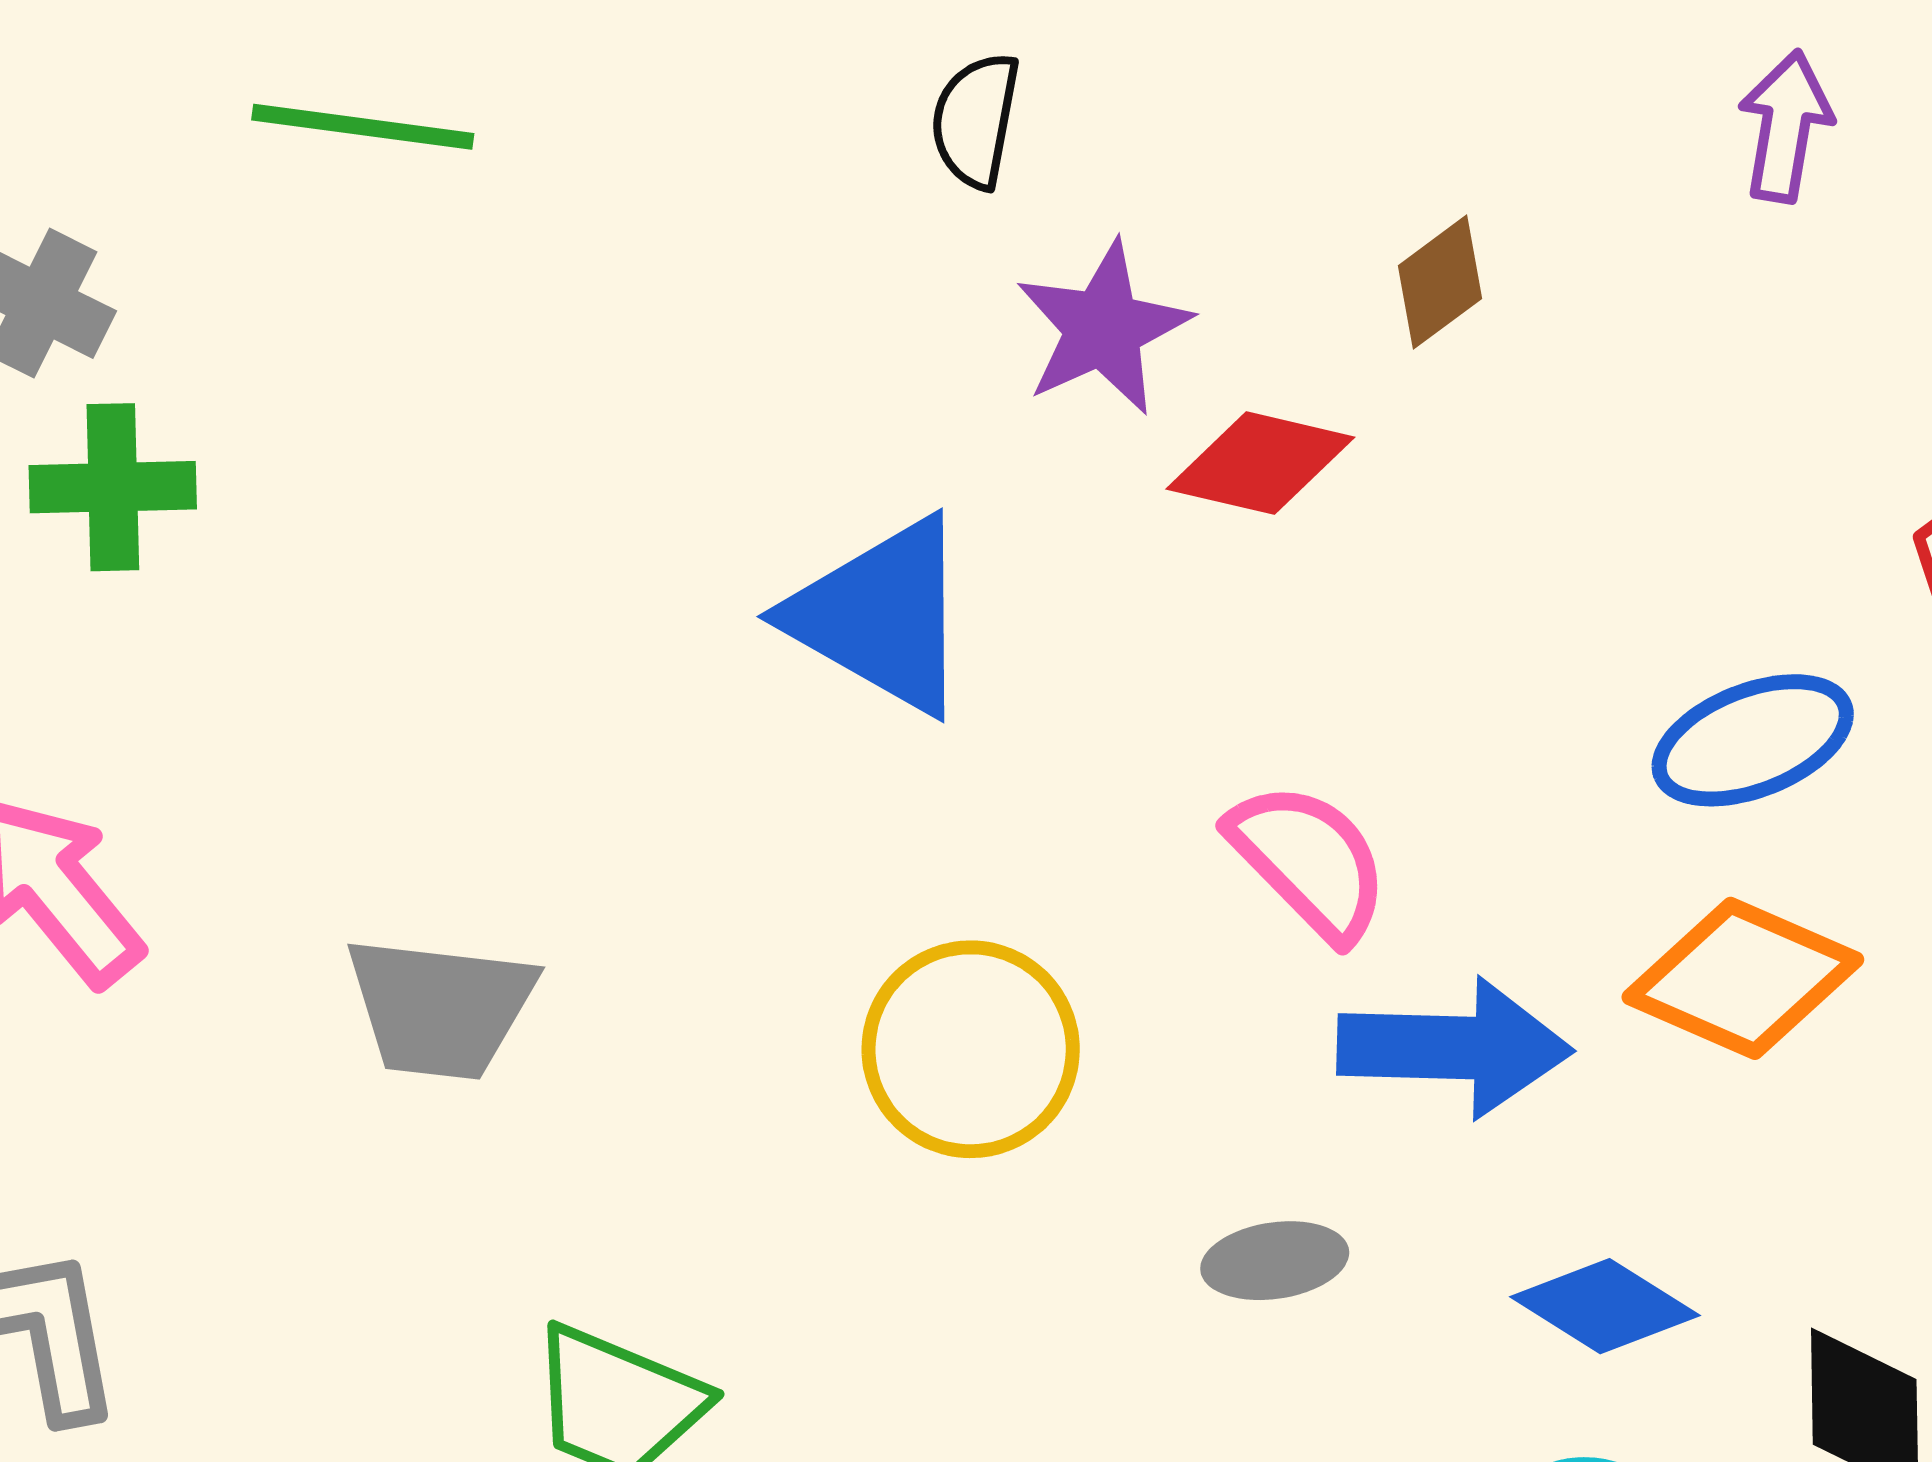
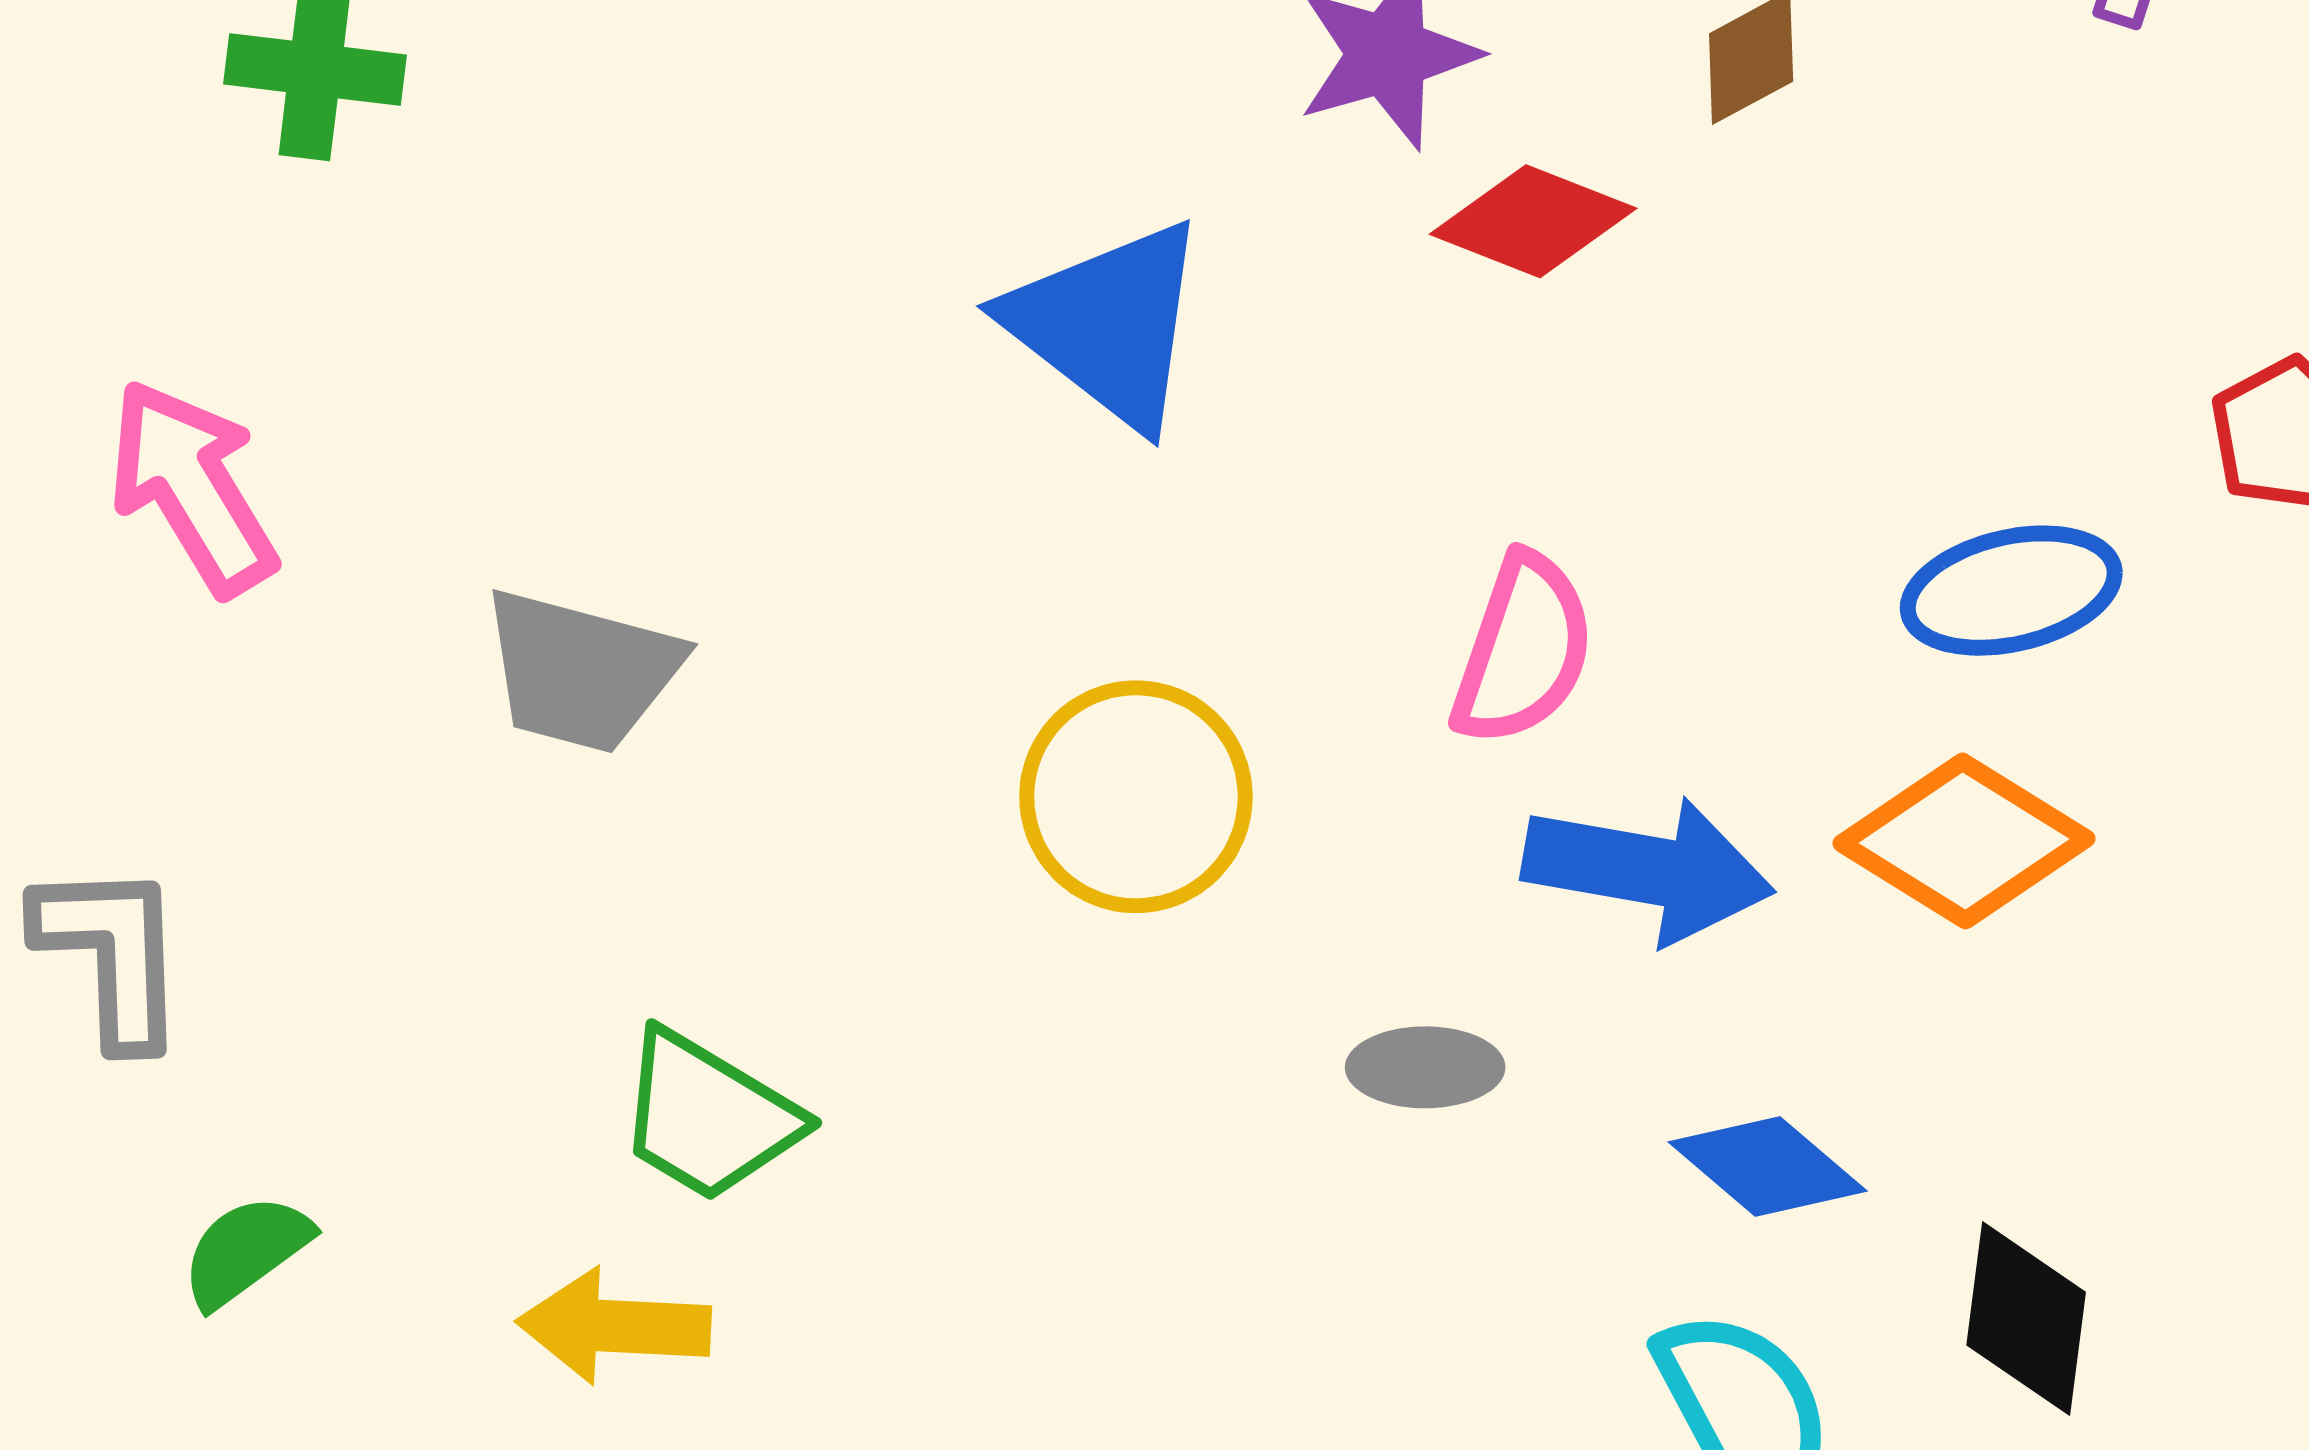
pink semicircle: (1309, 861) -> (1523, 650), turned 55

